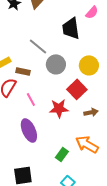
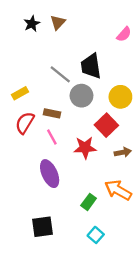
black trapezoid: (71, 28) -> (91, 66), moved
brown rectangle: (23, 71) -> (52, 113), moved

